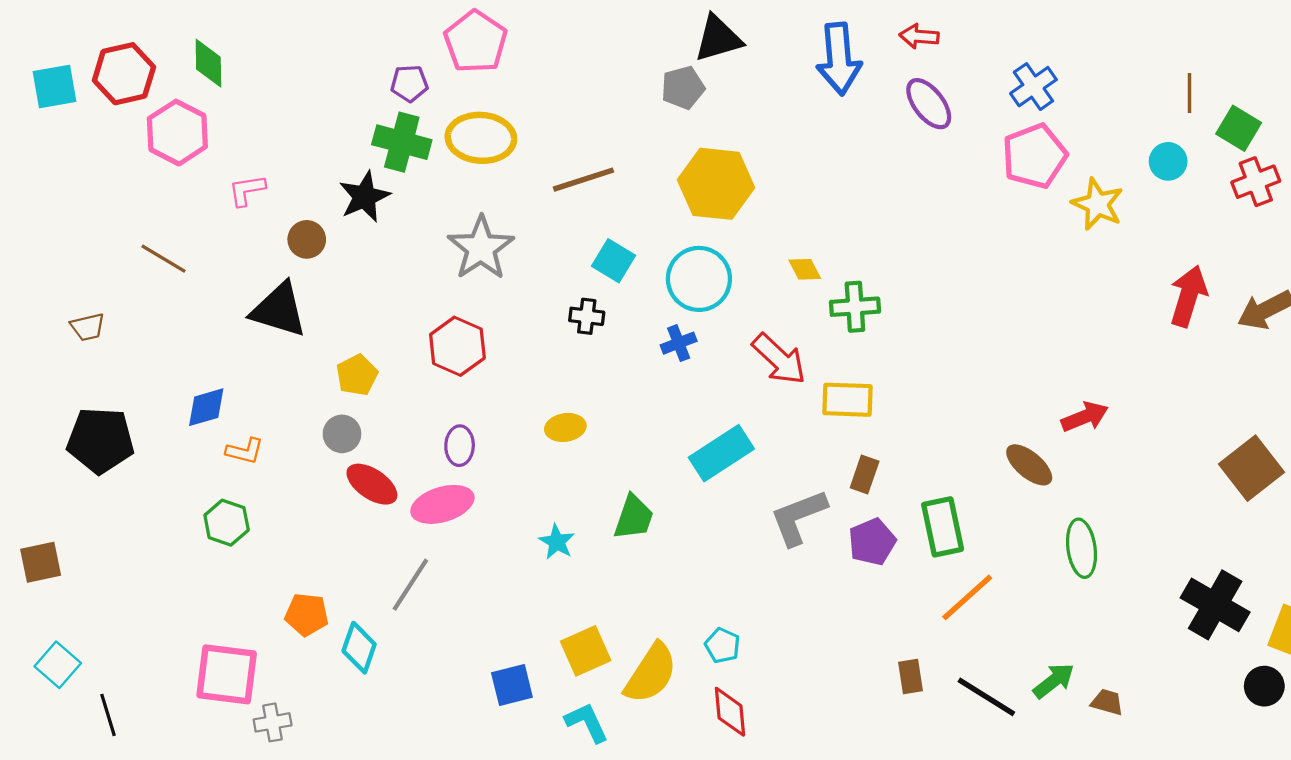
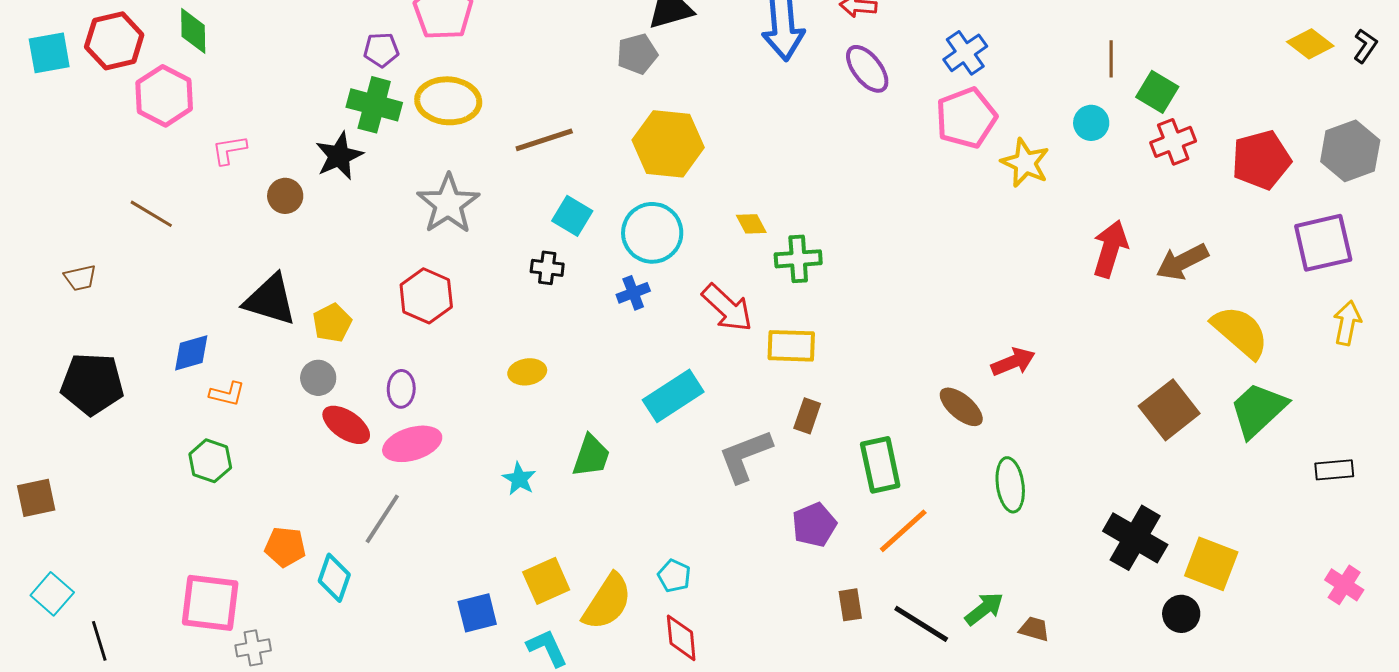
black triangle: (279, 310) -> (270, 300), moved
purple ellipse: (460, 446) -> (401, 389), moved
purple pentagon: (872, 542) -> (814, 525), moved

